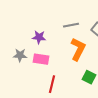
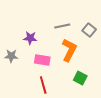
pink rectangle: (41, 59) -> (42, 60), moved
red line: (52, 84) -> (43, 85), turned -30

